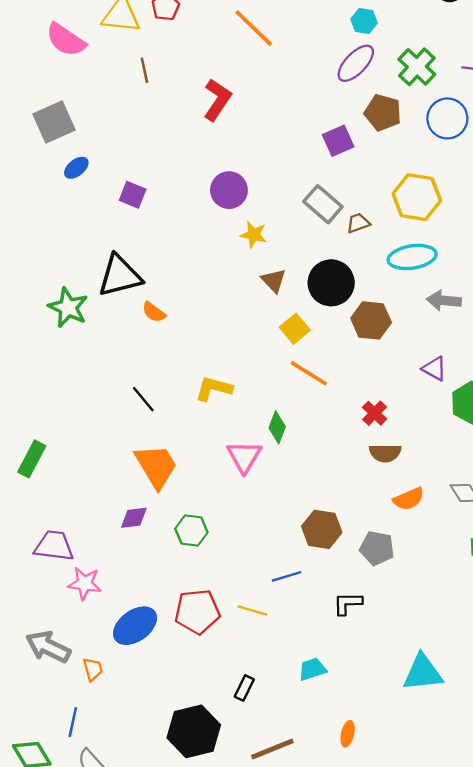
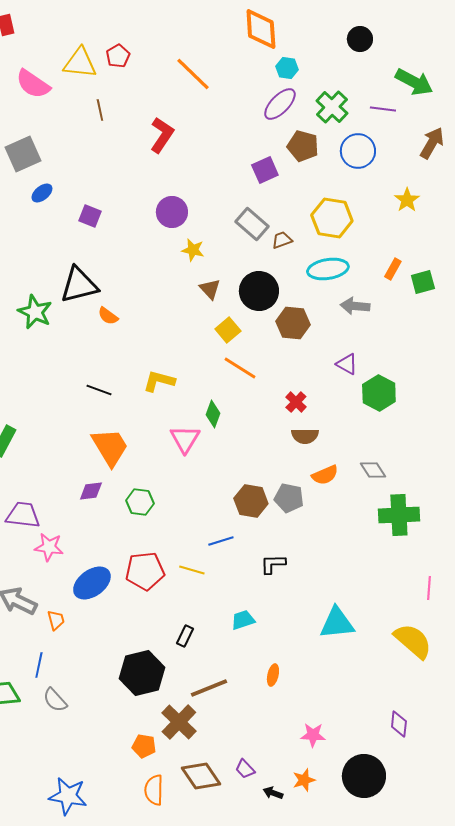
black line: (143, 399) -> (99, 390), turned -30
gray pentagon: (377, 548) -> (289, 498), moved

